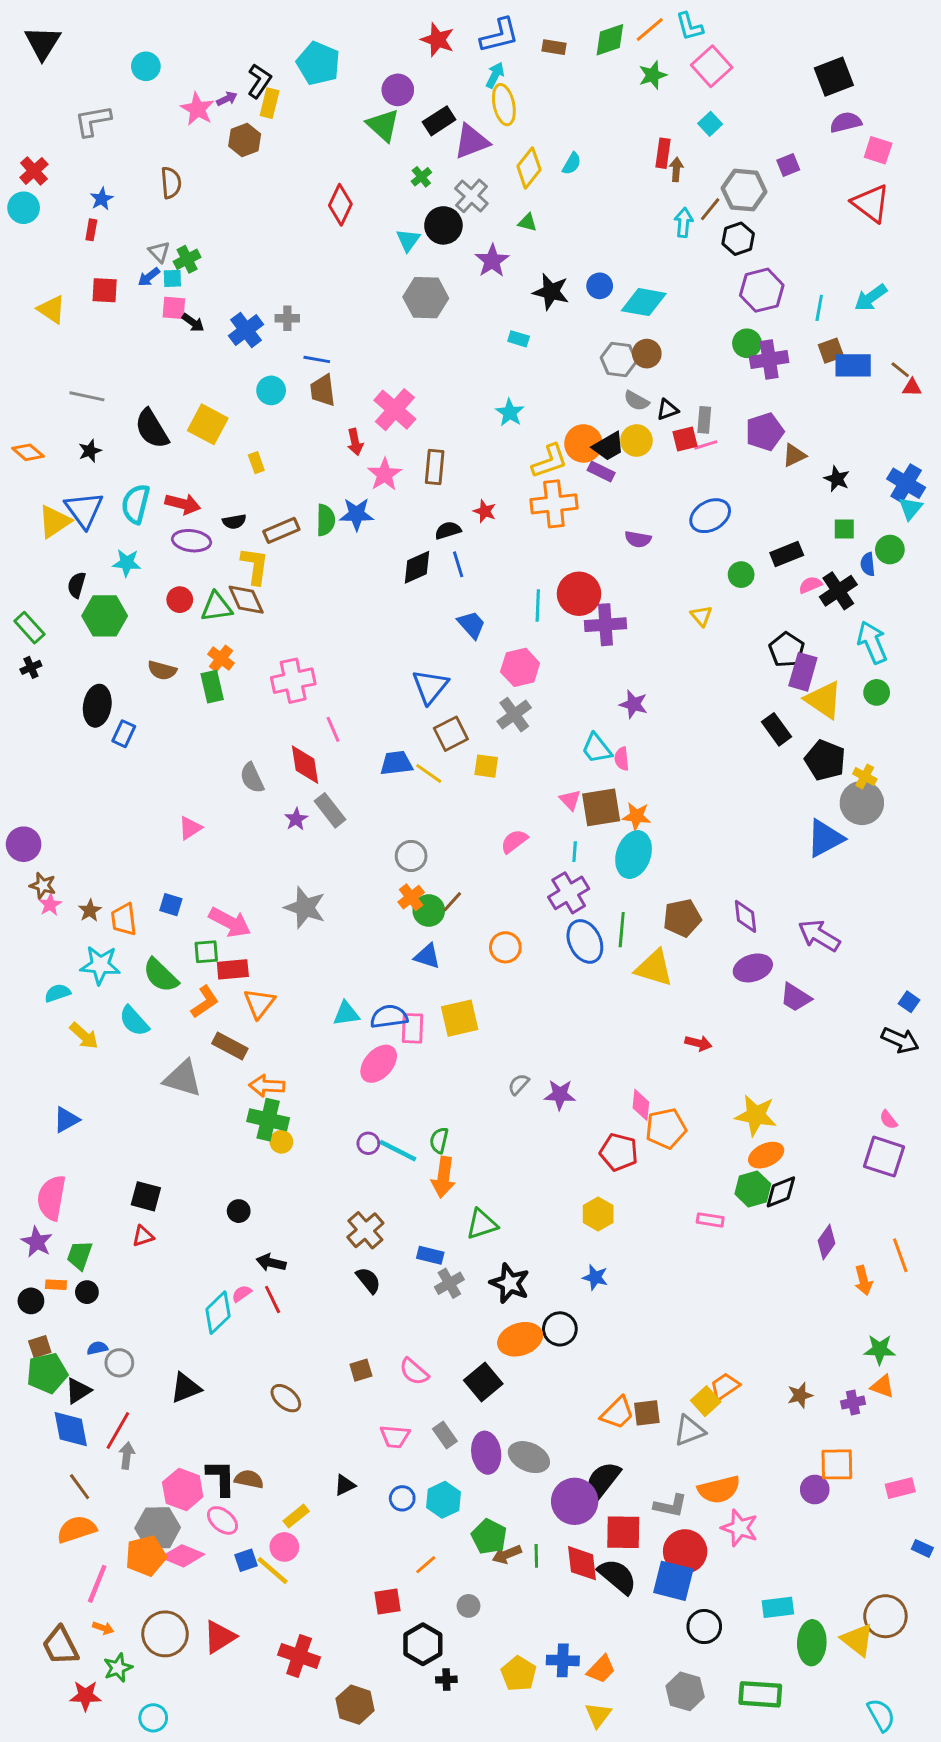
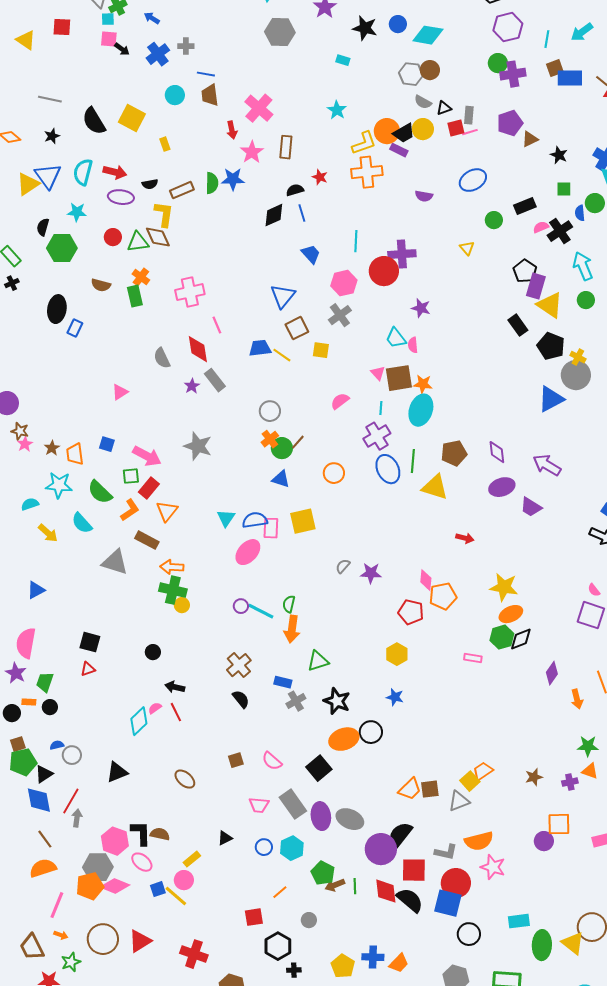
blue arrow: (149, 277) -> (152, 18), moved, turned 70
red circle: (579, 594) -> (384, 271), moved
red rectangle: (233, 969) -> (149, 488), turned -45
cyan triangle: (346, 1014) -> (226, 518), turned -48
gray rectangle: (445, 1435) -> (293, 804), size x1.6

